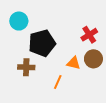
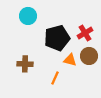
cyan circle: (19, 21) -> (28, 16), moved
black pentagon: (42, 43) -> (57, 38), moved

